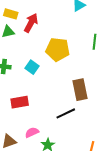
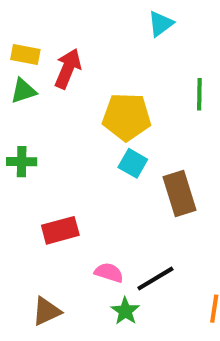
cyan square: (32, 67) -> (133, 163), moved
black line: (66, 113) -> (155, 279), moved
pink semicircle: (32, 132) -> (109, 273), moved, turned 48

